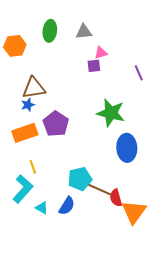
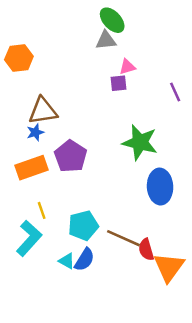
green ellipse: (50, 31) -> (112, 20), moved, turned -50
cyan pentagon: (80, 179) -> (83, 226), moved
cyan triangle: (42, 208) -> (67, 261), moved

